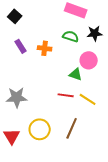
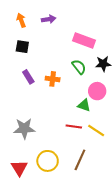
black square: (15, 16) -> (22, 47), turned -32
green semicircle: (71, 36) -> (79, 67), turned 35

